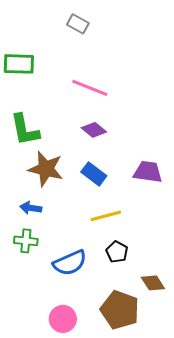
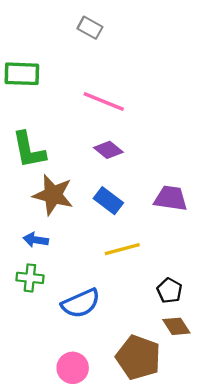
black pentagon: (117, 252) -> (170, 291), moved

